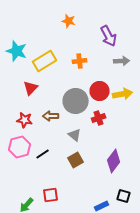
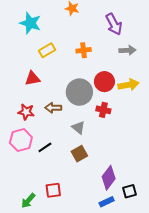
cyan star: (17, 51) -> (30, 23), moved
yellow rectangle: (45, 61) -> (47, 50), size x0.7
red triangle: (31, 88) -> (32, 78), turned 35
red cross: (99, 118) -> (103, 110), turned 32
purple diamond: (114, 161) -> (109, 178), moved
black square: (124, 196) -> (130, 191), turned -32

